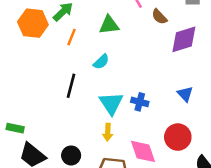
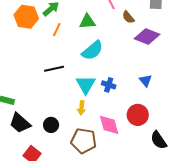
purple diamond: (184, 39) -> (147, 37), turned 35
cyan semicircle: (101, 62) -> (92, 50), moved, size x1.6
black line: (71, 86) -> (54, 69), turned 60

